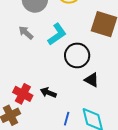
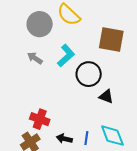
black arrow: (48, 93) -> (64, 139), moved

